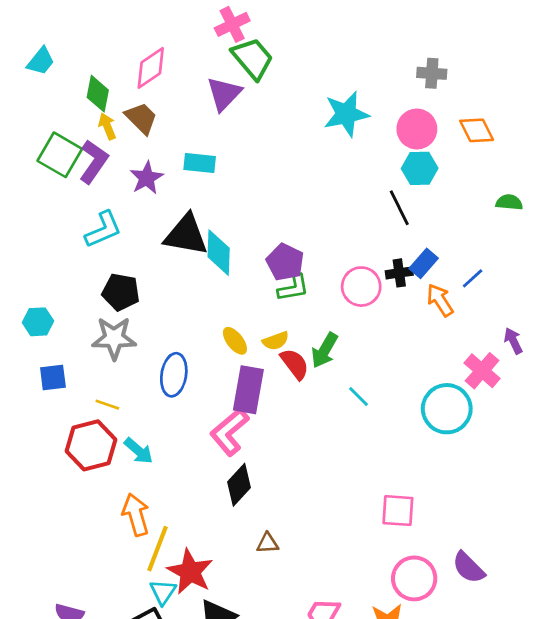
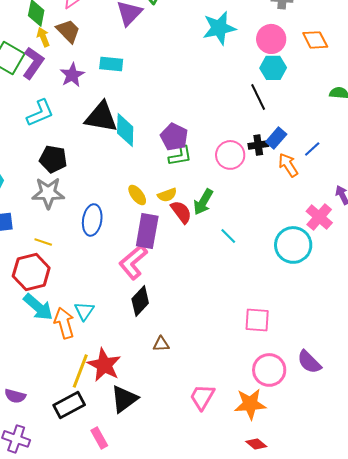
cyan arrow: (138, 451) -> (38, 307), moved, size x1.4
yellow line: (158, 549) -> (80, 371), moved
cyan triangle: (163, 592) -> (84, 311), moved

